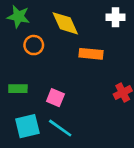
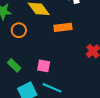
green rectangle: (18, 89) -> (14, 65), turned 56

